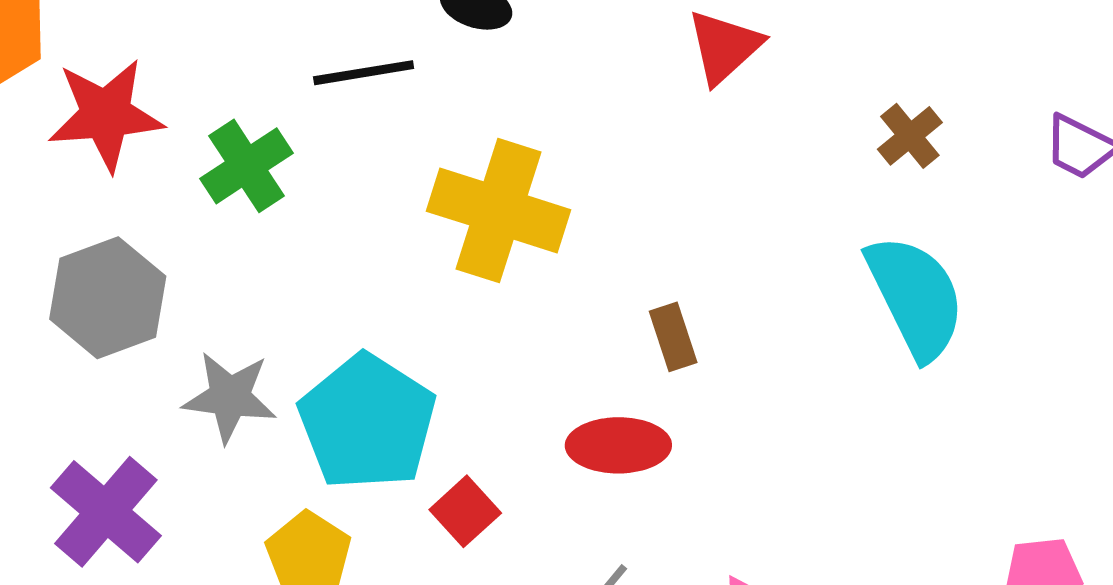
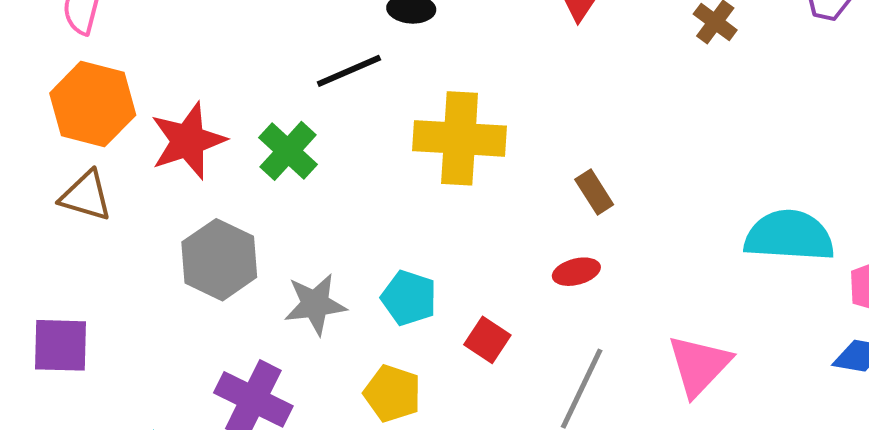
cyan semicircle: (916, 297) -> (789, 236), moved, turned -46
cyan pentagon: (367, 422) -> (409, 298), size x0.6
red ellipse: (618, 445) -> (576, 272), size x0.7

